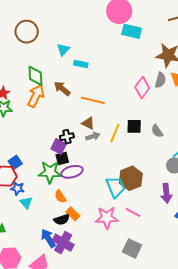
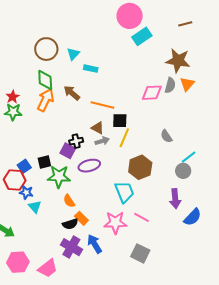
cyan rectangle: (132, 31) -> (142, 36), turned -48
brown circle: (27, 32) -> (46, 49), moved
pink diamond: (142, 88) -> (152, 93), turned 50
black square: (134, 126) -> (120, 121), moved
black square: (62, 159) -> (44, 162), moved
purple ellipse: (72, 172) -> (89, 166), moved
brown hexagon: (131, 178) -> (140, 167), moved
blue arrow: (48, 238) -> (95, 244), moved

